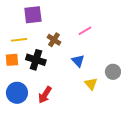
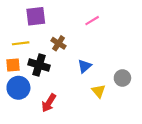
pink line: (85, 31) -> (92, 21), moved
blue triangle: (78, 61) -> (85, 66), turned 32
blue circle: (17, 93) -> (18, 88), moved

